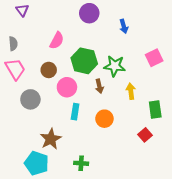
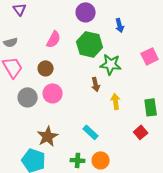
gray semicircle: (13, 44) -> (11, 42), turned 80
green hexagon: (84, 61) -> (90, 44), moved
pink circle: (67, 87) -> (53, 93), moved
yellow arrow: (131, 91) -> (116, 101), moved
cyan rectangle: (75, 112) -> (91, 132), moved, turned -56
orange circle: (104, 119) -> (101, 160), moved

